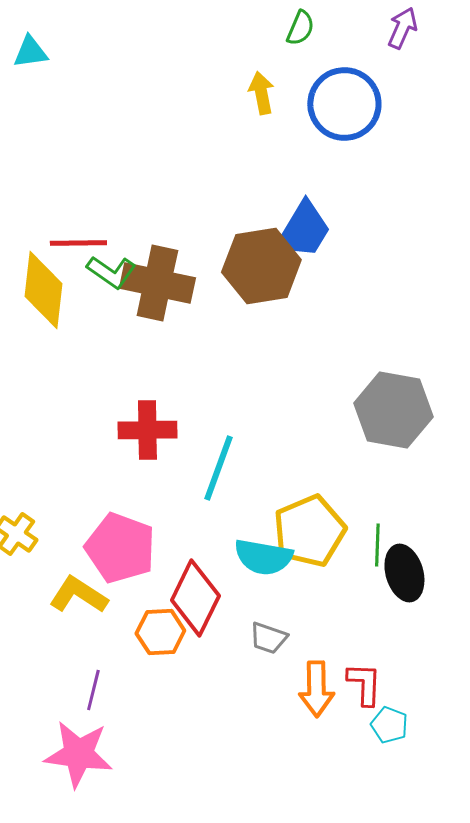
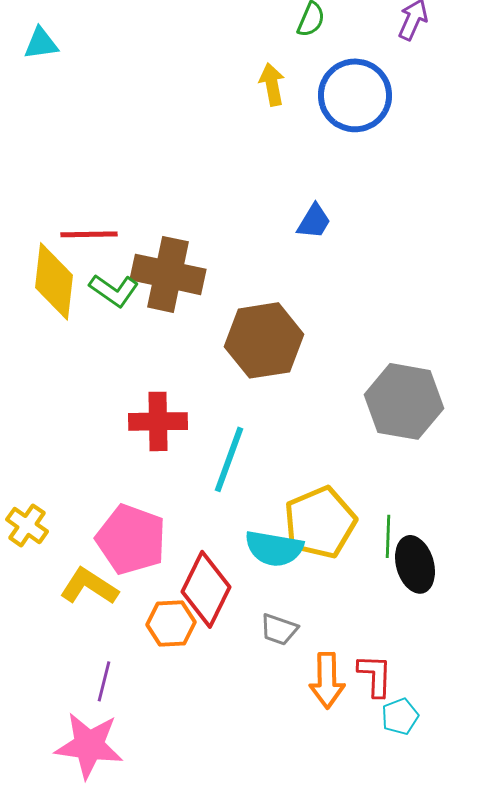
blue trapezoid: (303, 230) -> (314, 221), size x0.6
brown hexagon: (261, 266) -> (264, 340), moved
green L-shape: (111, 272) -> (114, 290), moved
cyan pentagon: (389, 725) -> (400, 716), turned 30

